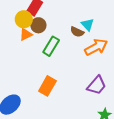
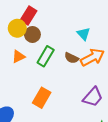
brown semicircle: (77, 32) -> (72, 58), moved
orange triangle: (26, 34) -> (18, 56), moved

